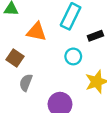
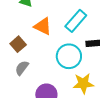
cyan circle: (73, 56) -> (69, 56), size x1.6

